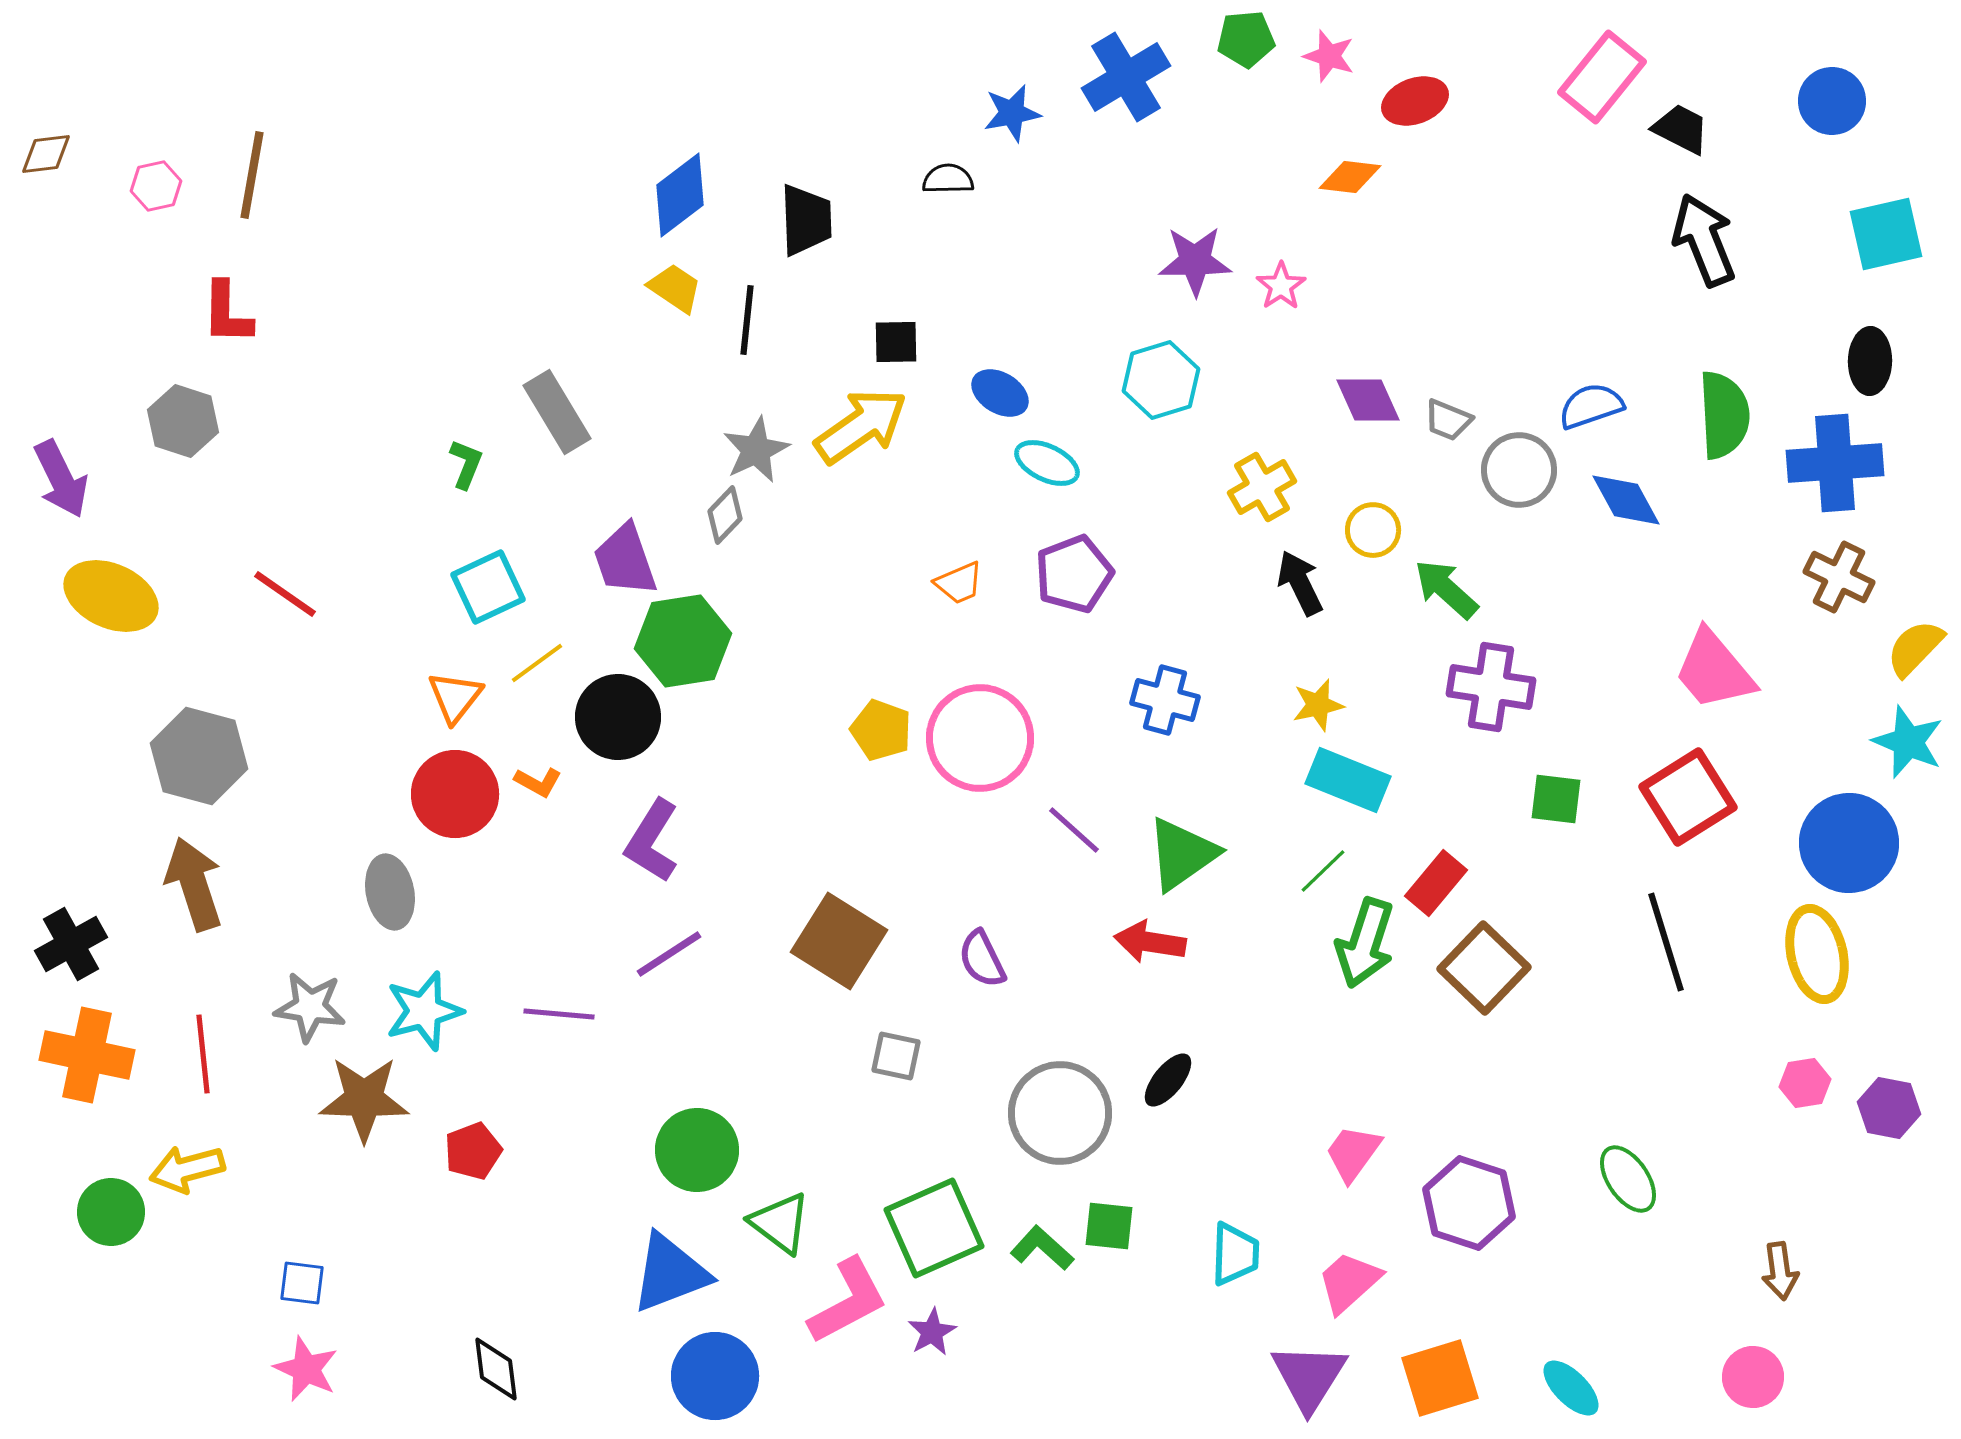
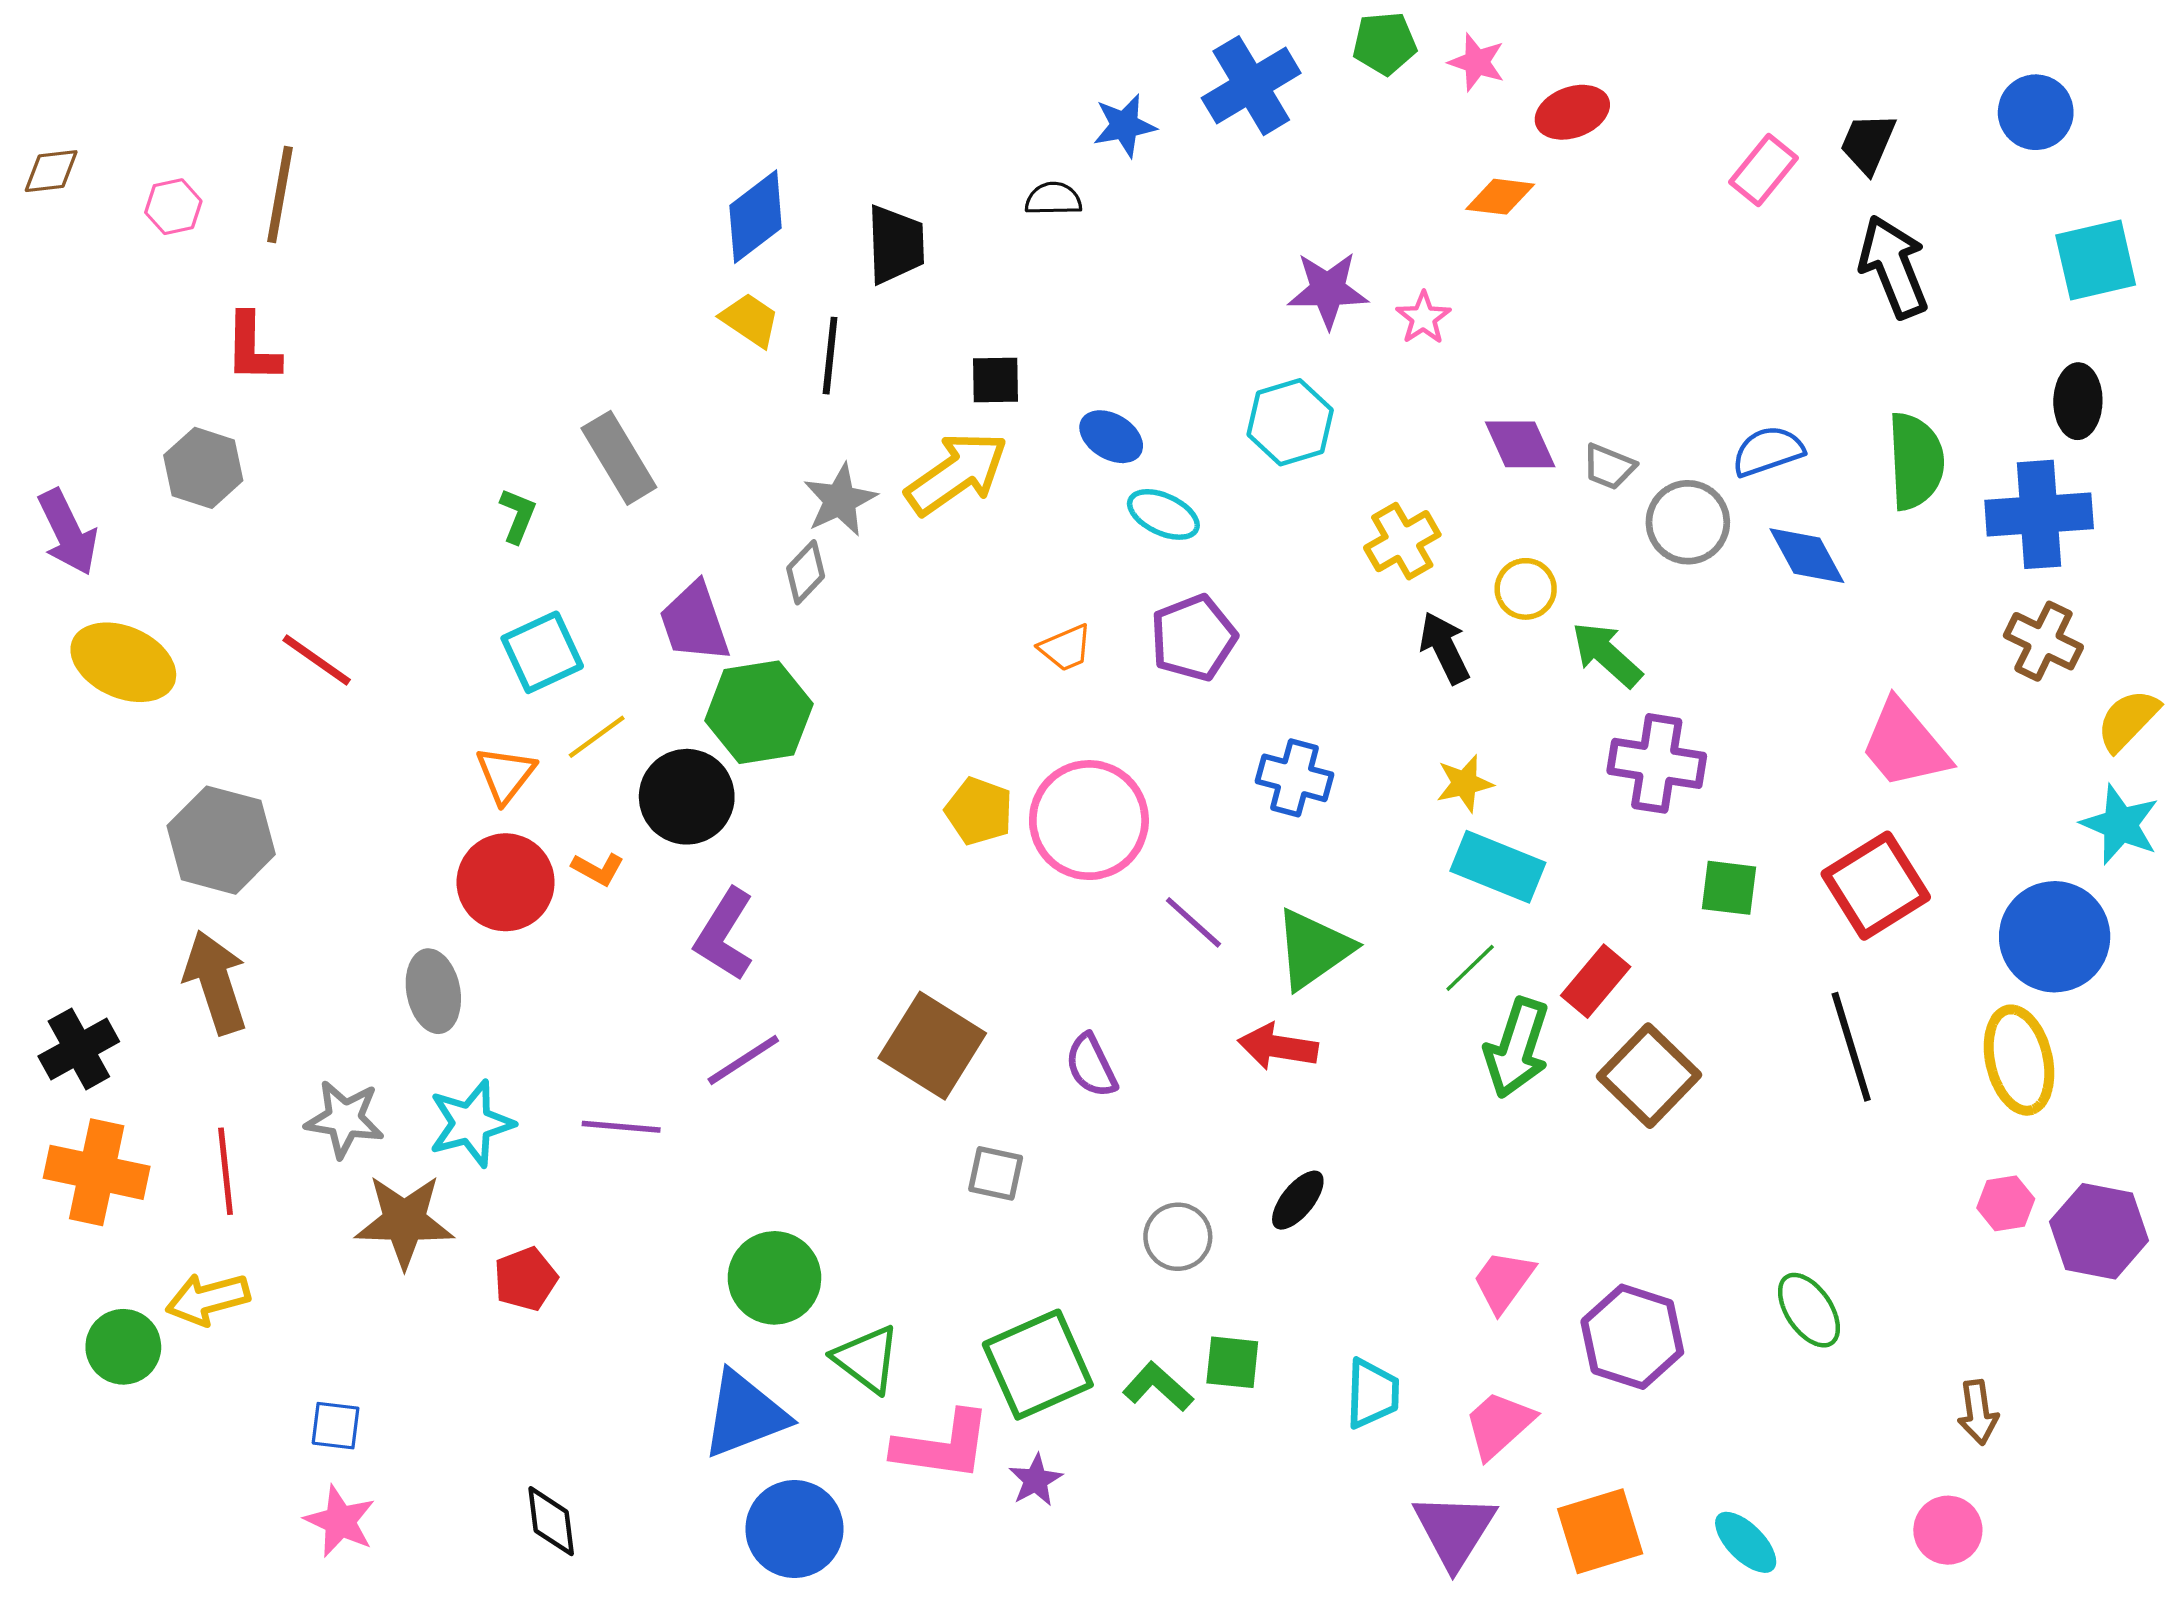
pink rectangle: (1602, 77) -> (1763, 170), moved, size x0.7
black trapezoid: (1681, 129) -> (1868, 143), turned -94
purple hexagon: (1889, 1108) -> (2099, 1231), size x1.4
gray circle: (1060, 1113) -> (1178, 1237), size x0.6
pink L-shape: (848, 1301) -> (942, 1446), turned 36

